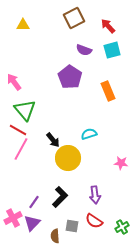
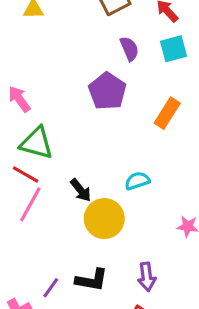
purple semicircle: (84, 50) -> (129, 49), turned -133
orange rectangle: (108, 91) -> (167, 113), turned 54
green triangle: (25, 110) -> (37, 143), turned -35
black L-shape: (60, 197) -> (92, 280), turned 55

